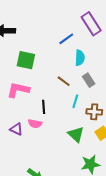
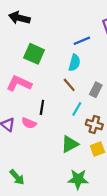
cyan semicircle: (80, 58) -> (74, 63), moved
gray rectangle: (89, 80) -> (96, 90), turned 48
green triangle: (76, 134) -> (70, 144), turned 36

